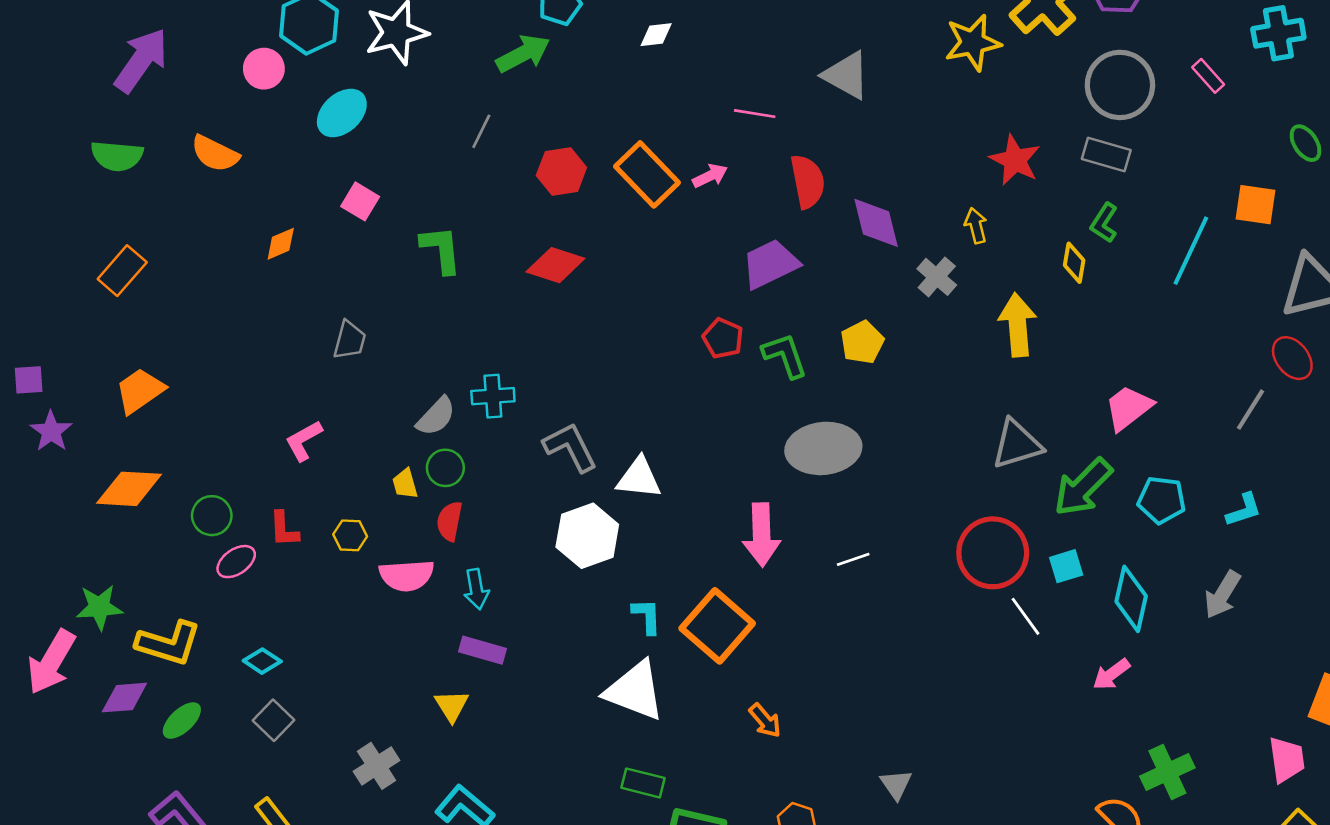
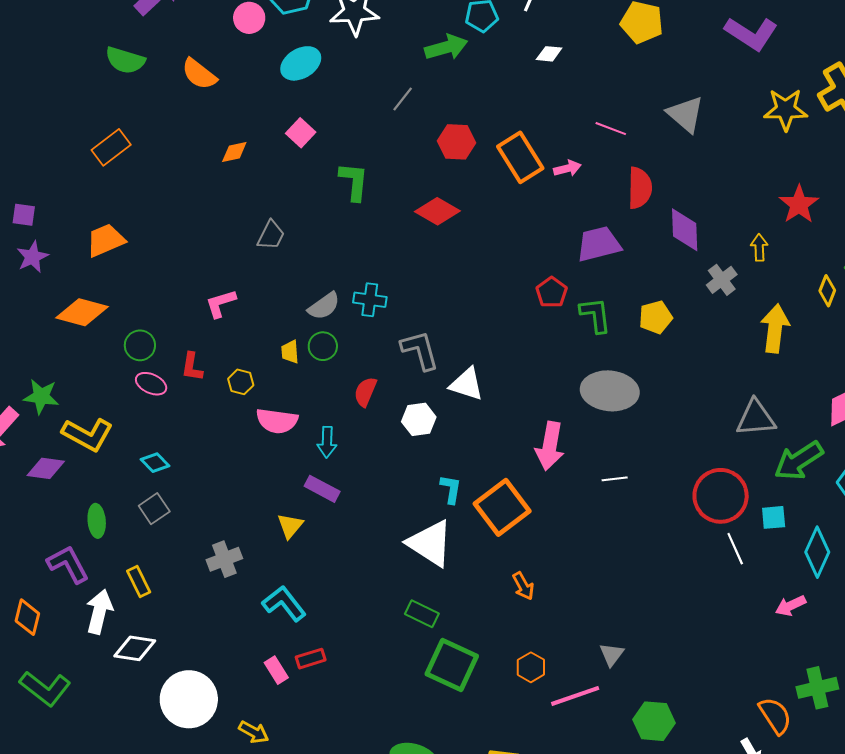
red semicircle: (450, 521) -> (365, 392), moved
white hexagon: (587, 536) -> (419, 419), size x0.7
pink ellipse: (236, 562) -> (151, 384), turned 48
green ellipse: (182, 721) -> (97, 521), moved, turned -64

